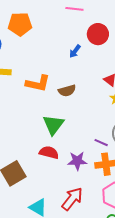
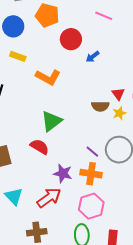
red circle: (98, 34) -> (71, 39), moved
brown semicircle: (67, 91) -> (100, 106), moved
purple star: (77, 161) -> (63, 173), moved

